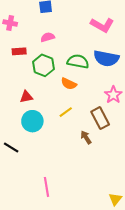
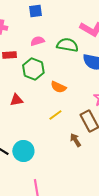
green semicircle: (78, 61) -> (67, 45), moved
cyan circle: (32, 121) -> (23, 151), moved

